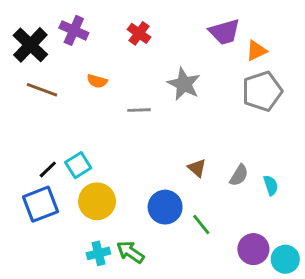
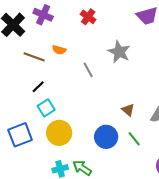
brown line: (42, 90) -> (34, 57), moved
gray line: (139, 110) -> (88, 70), turned 63
black line: (48, 169) -> (38, 87), moved
green line: (201, 224) -> (134, 139), moved

